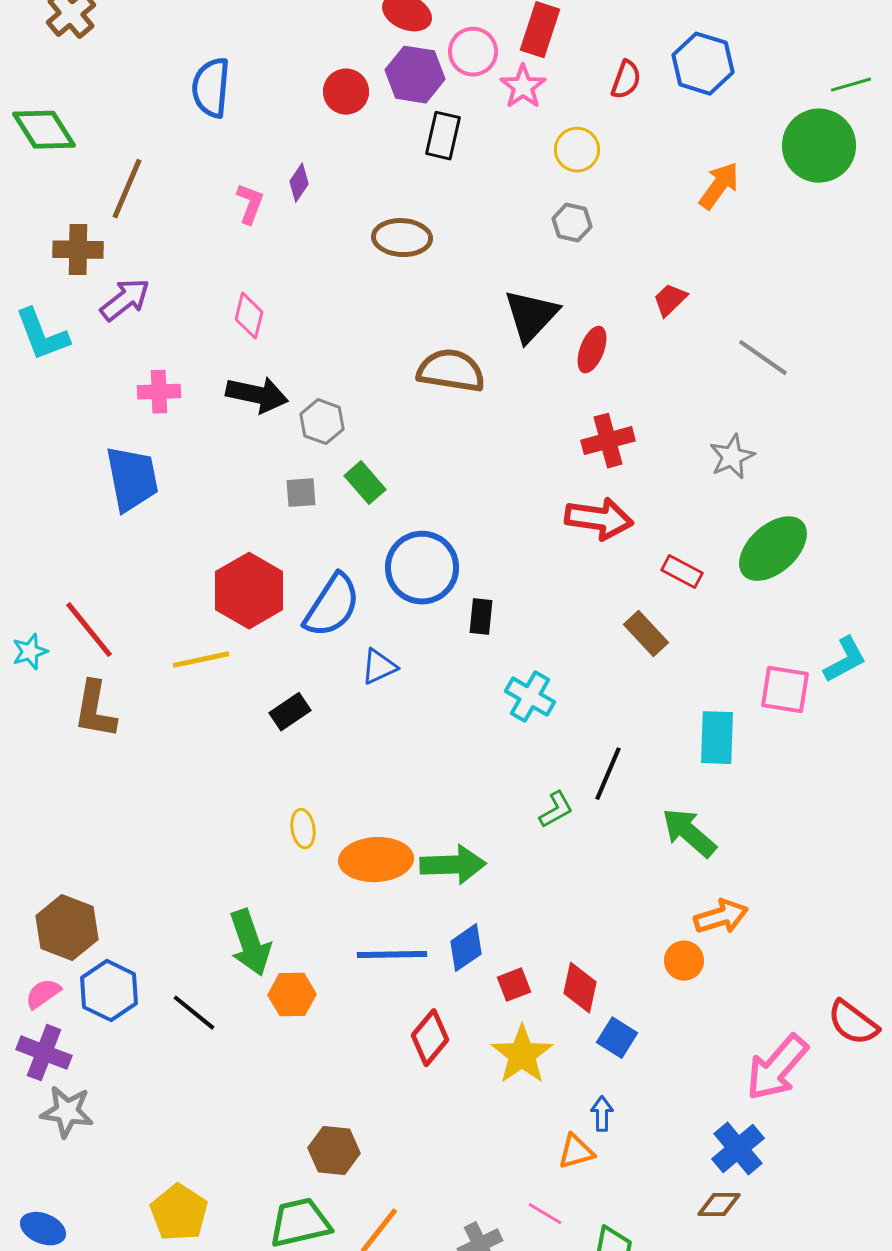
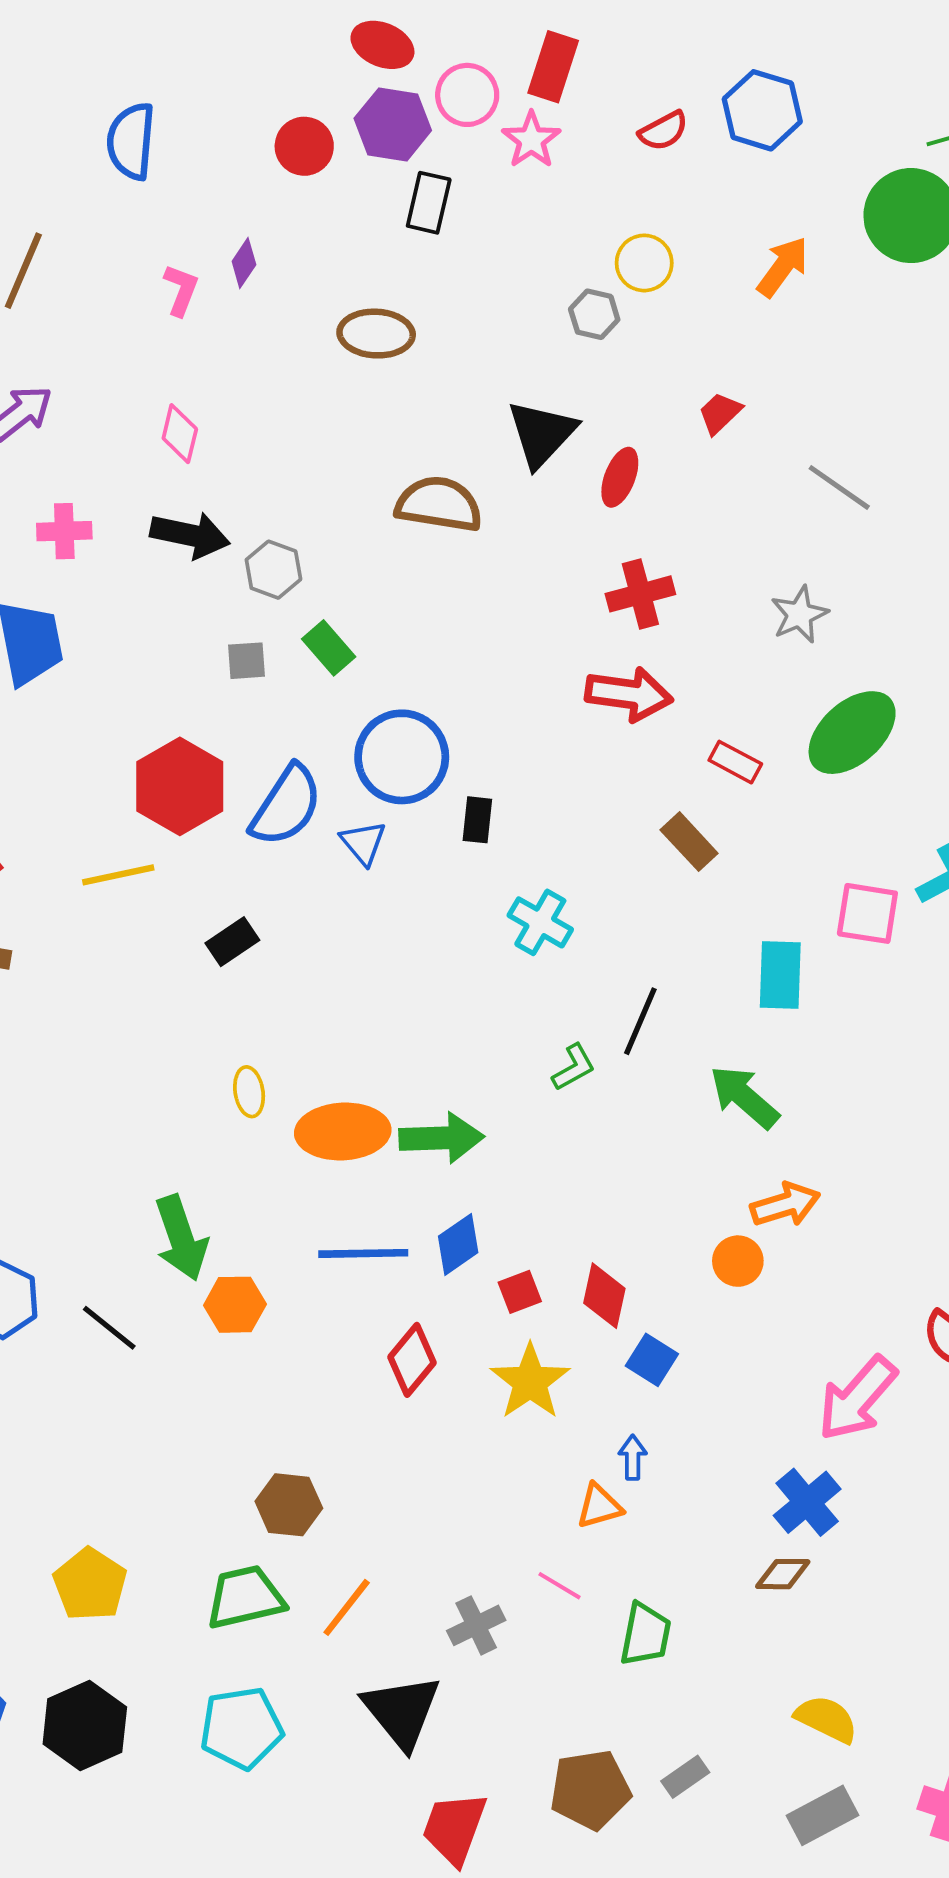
red semicircle: (626, 80) -> (663, 131), turned 42
yellow circle: (577, 150) -> (644, 263), moved
blue triangle: (379, 667) -> (363, 843), moved, turned -45

